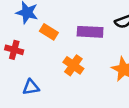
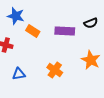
orange cross: (73, 65) -> (55, 70), moved

